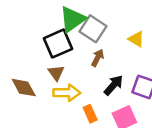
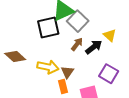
brown triangle: (56, 73) -> (67, 72), moved
black arrow: (113, 85) -> (94, 47), moved
brown diamond: (24, 88) -> (15, 57), turned -30

